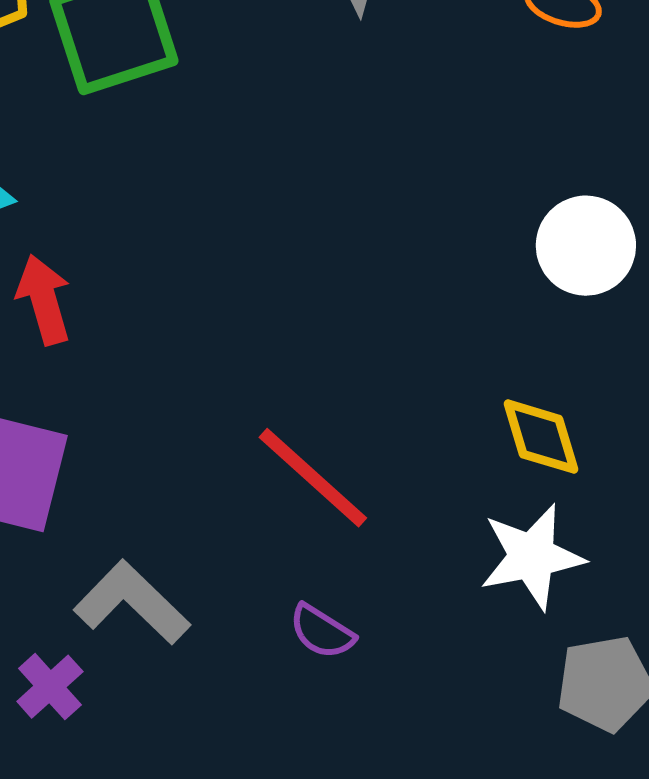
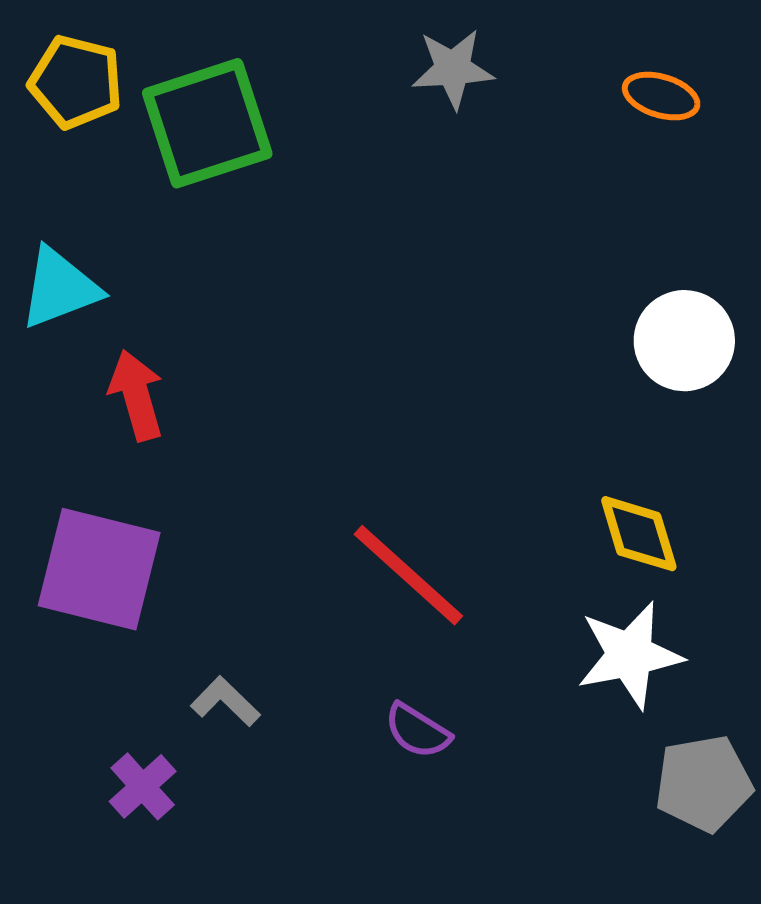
gray L-shape: (132, 603) -> (225, 701), size x0.6

